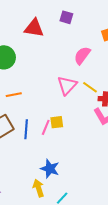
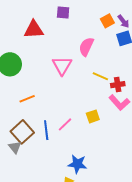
pink triangle: (67, 85) -> (62, 66), moved
yellow square: (57, 122) -> (93, 116), moved
pink line: (46, 127) -> (65, 124), turned 35

